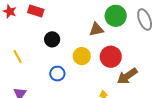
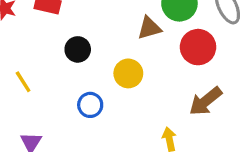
red circle: (111, 57) -> (198, 47), moved

